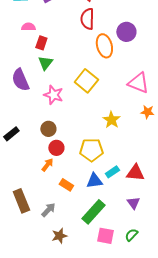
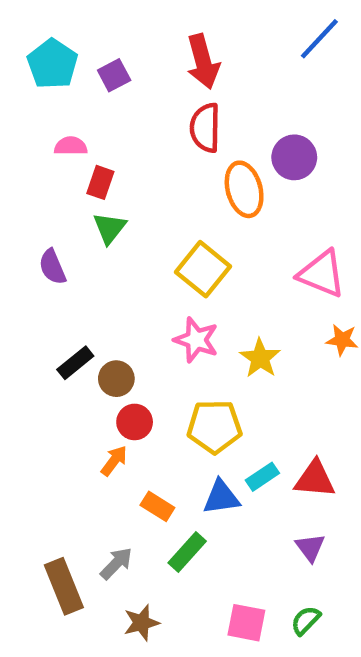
purple semicircle: (20, 80) -> (52, 267), size x0.7
pink star: (53, 95) -> (196, 340), moved
black rectangle: (11, 134) -> (75, 363), moved
brown rectangle: (21, 201) -> (64, 586), moved
green rectangle: (93, 212) -> (187, 552), moved, size x0.7

